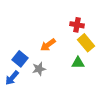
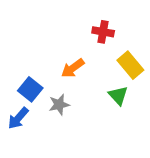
red cross: (77, 25) -> (103, 32), moved
green triangle: (78, 63) -> (118, 95), turned 48

